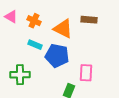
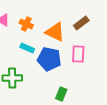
brown rectangle: (89, 20) -> (81, 23), turned -42
pink rectangle: (86, 73) -> (78, 54), moved

